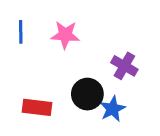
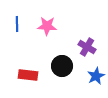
blue star: (113, 109) -> (96, 76), moved

